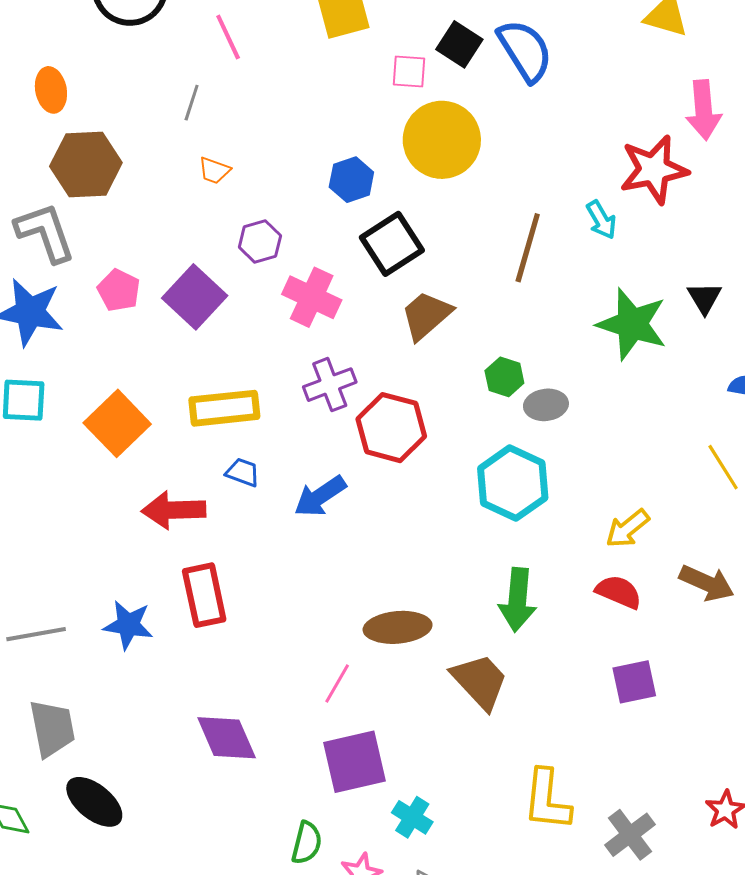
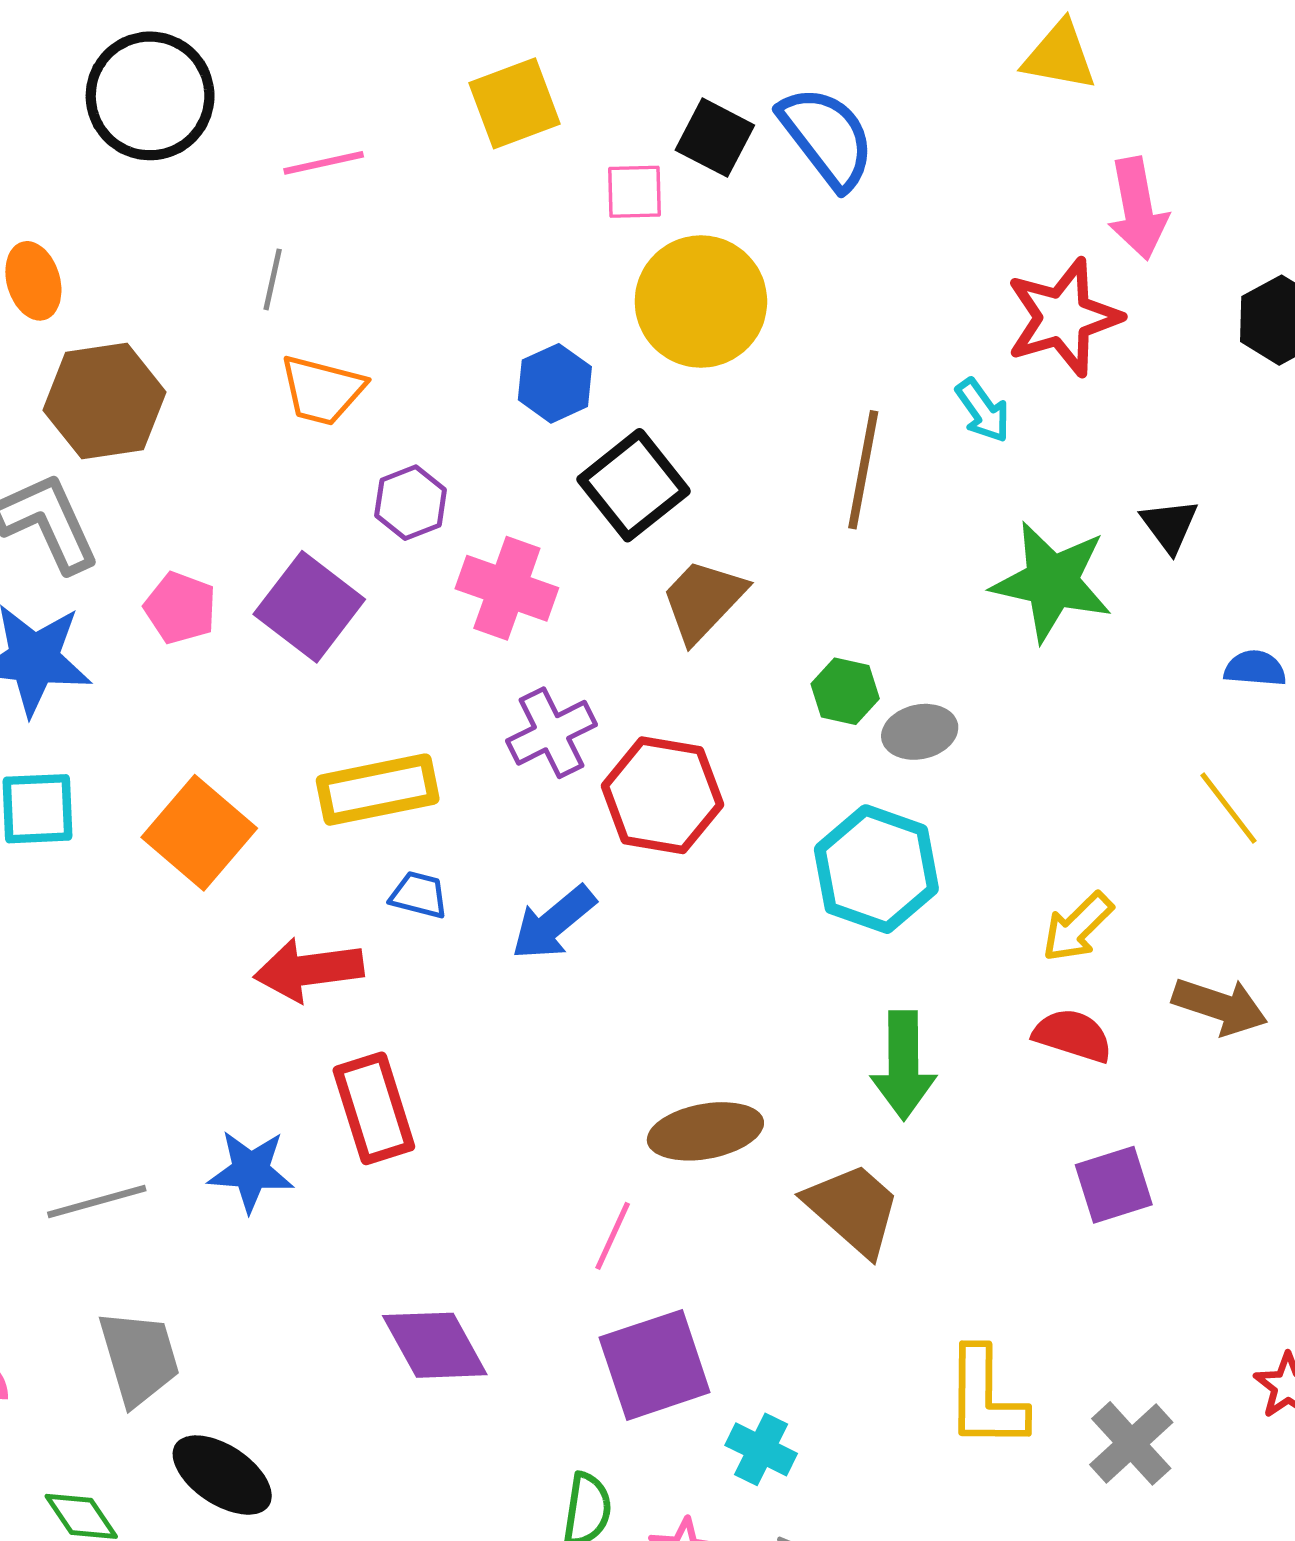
pink line: (228, 37) -> (324, 163), turned -72
orange trapezoid: (214, 170) -> (322, 390), size x1.6

